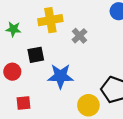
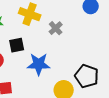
yellow cross: (50, 20) -> (30, 14), turned 30

